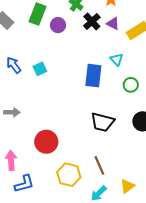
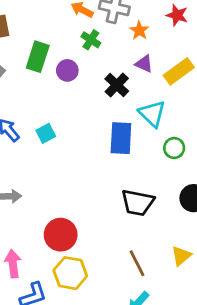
black cross: (92, 22) -> (117, 85), moved
cyan triangle: (117, 59) -> (152, 114), size x1.5
yellow hexagon: (69, 175) -> (70, 273), moved
yellow triangle: (127, 186) -> (181, 256), moved

